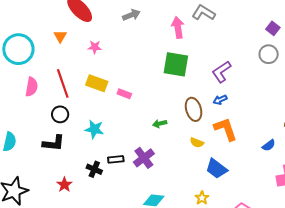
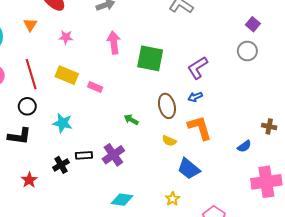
pink arrow: (178, 27) -> (114, 42), moved
green arrow: (160, 124) -> (131, 120), turned 40
black cross: (94, 169) -> (61, 165), turned 35

